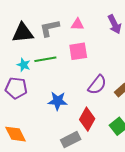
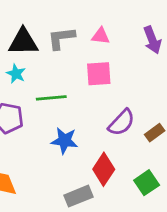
green line: (45, 59) -> (51, 98), moved
cyan star: (24, 65) -> (16, 74), moved

